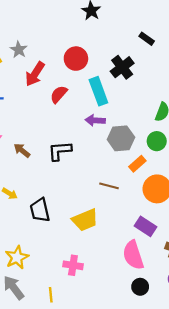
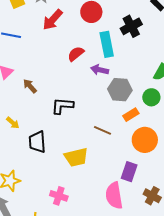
red semicircle: (59, 94) -> (76, 54), moved
black L-shape: (60, 151) -> (62, 106), moved
purple rectangle: (145, 226) -> (129, 172), turned 66

